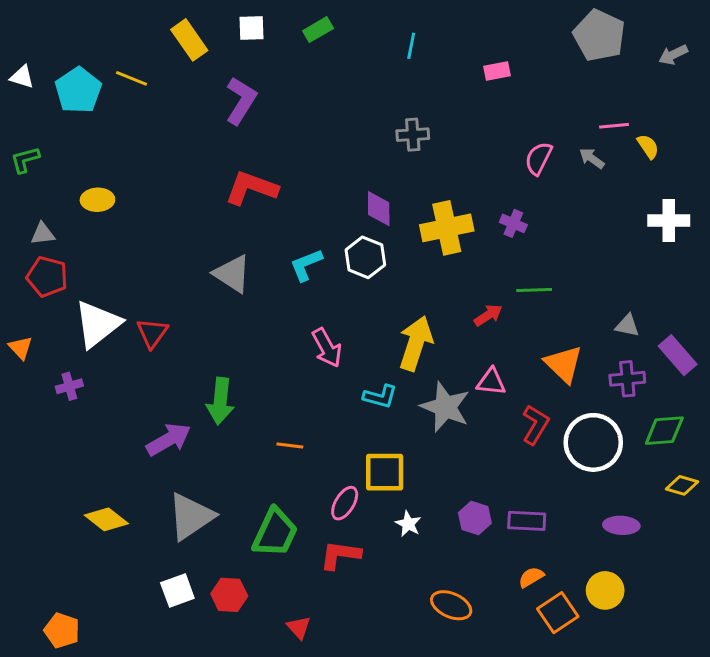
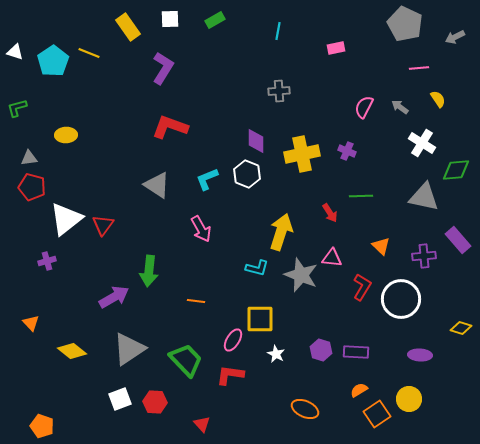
pink line: (614, 126) -> (419, 68), moved
white cross: (669, 220) -> (422, 143), moved, turned 32
red arrow: (488, 315) -> (330, 213), turned 90
gray triangle: (627, 326) -> (424, 197), moved, size x1.8
orange triangle: (21, 348) -> (31, 323), moved
pink arrow: (327, 348) -> (201, 229), moved
orange triangle: (564, 364) -> (381, 246), size x0.7
green diamond: (664, 431) -> (456, 170), moved
green trapezoid: (275, 533) -> (186, 360), turned -69

